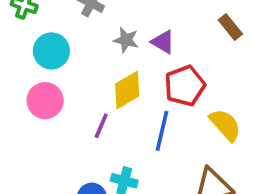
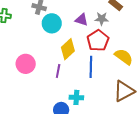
gray star: (126, 40) -> (102, 19), moved
cyan circle: (51, 51) -> (52, 23), moved

